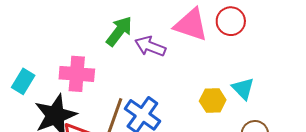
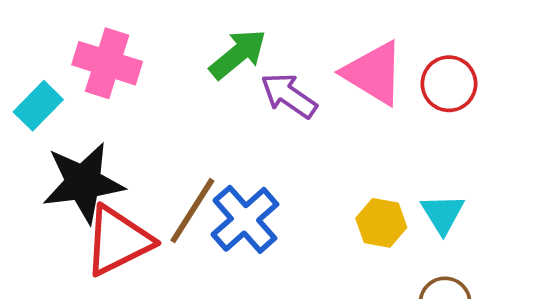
pink cross: (77, 74) -> (107, 63), moved

